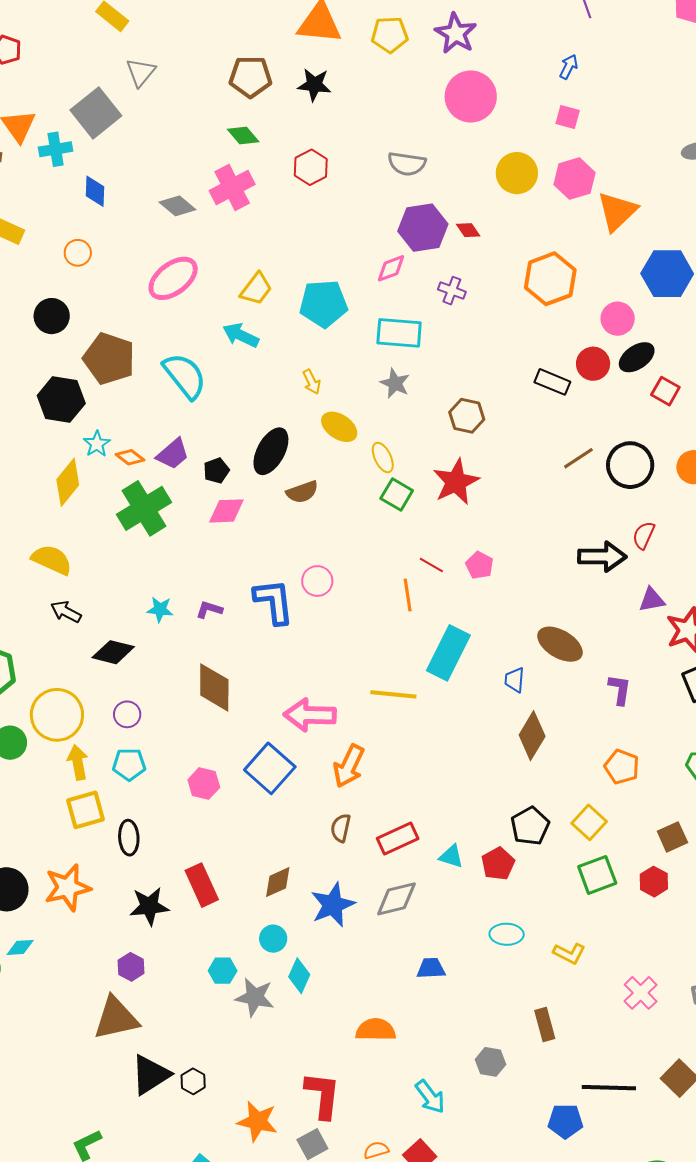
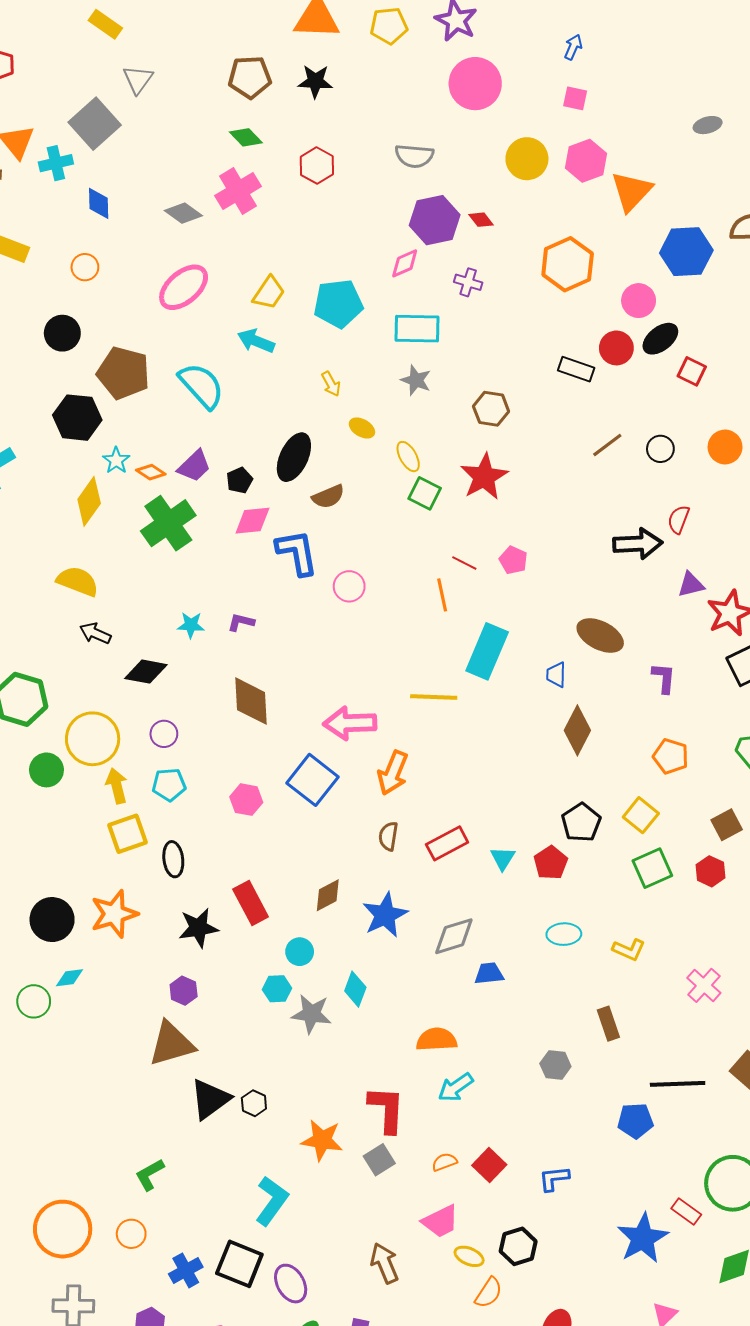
yellow ellipse: (339, 427) -> (362, 428), size x0.7
black circle: (630, 465) -> (660, 449), size x0.6
blue L-shape: (274, 601) -> (297, 552), moved
cyan triangle: (451, 856) -> (503, 858), turned 48
gray diamond: (396, 899) -> (454, 936), moved
cyan circle: (273, 939) -> (300, 952), moved
cyan arrow: (430, 1097) -> (456, 1087), moved, turned 96

